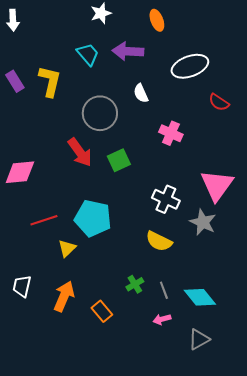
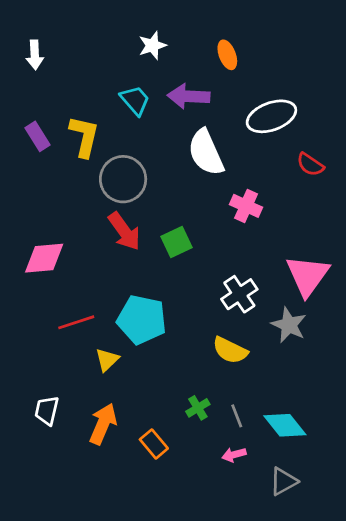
white semicircle: (141, 93) -> (206, 152), size x1.8
gray circle: (100, 113) -> (123, 179), moved
white cross: (166, 199) -> (239, 294), turned 32

